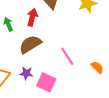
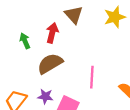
pink line: (67, 56) -> (92, 77), turned 36

